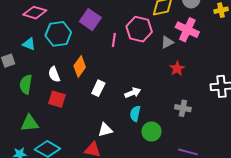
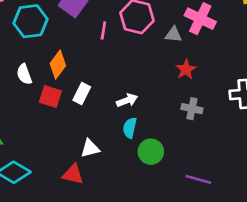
gray triangle: (167, 42) -> (173, 35), turned 32
red square: (57, 99) -> (50, 97), moved
gray cross: (183, 108) -> (192, 109), moved

